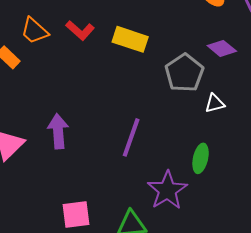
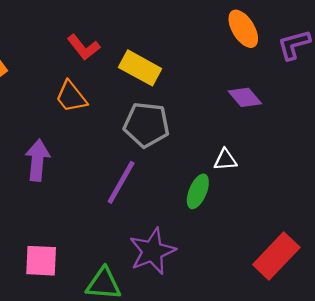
orange trapezoid: (34, 31) -> (71, 97), moved
gray pentagon: (184, 73) -> (147, 125), moved, turned 30
green ellipse: (201, 158) -> (198, 191), moved

